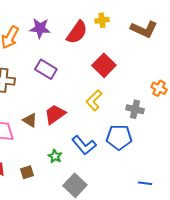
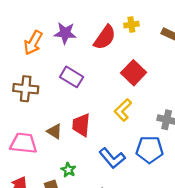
red trapezoid: (55, 114) -> (81, 125), turned -50
green star: (55, 156) -> (68, 170), moved

